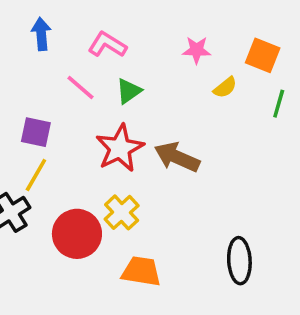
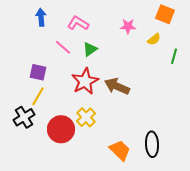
orange square: (263, 55) -> (165, 14), moved
yellow semicircle: (225, 87) -> (154, 39), moved
orange trapezoid: (141, 271) -> (120, 150), moved, turned 35

